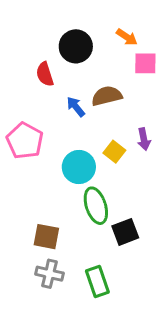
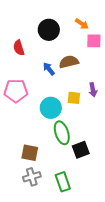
red semicircle: (45, 74) -> (19, 48), moved
pink pentagon: (25, 141) -> (16, 91), turned -30
yellow square: (114, 152) -> (74, 98), turned -32
gray cross: (49, 274) -> (32, 177), turned -30

